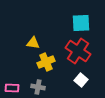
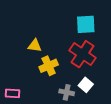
gray cross: (38, 87) -> (67, 92), moved

